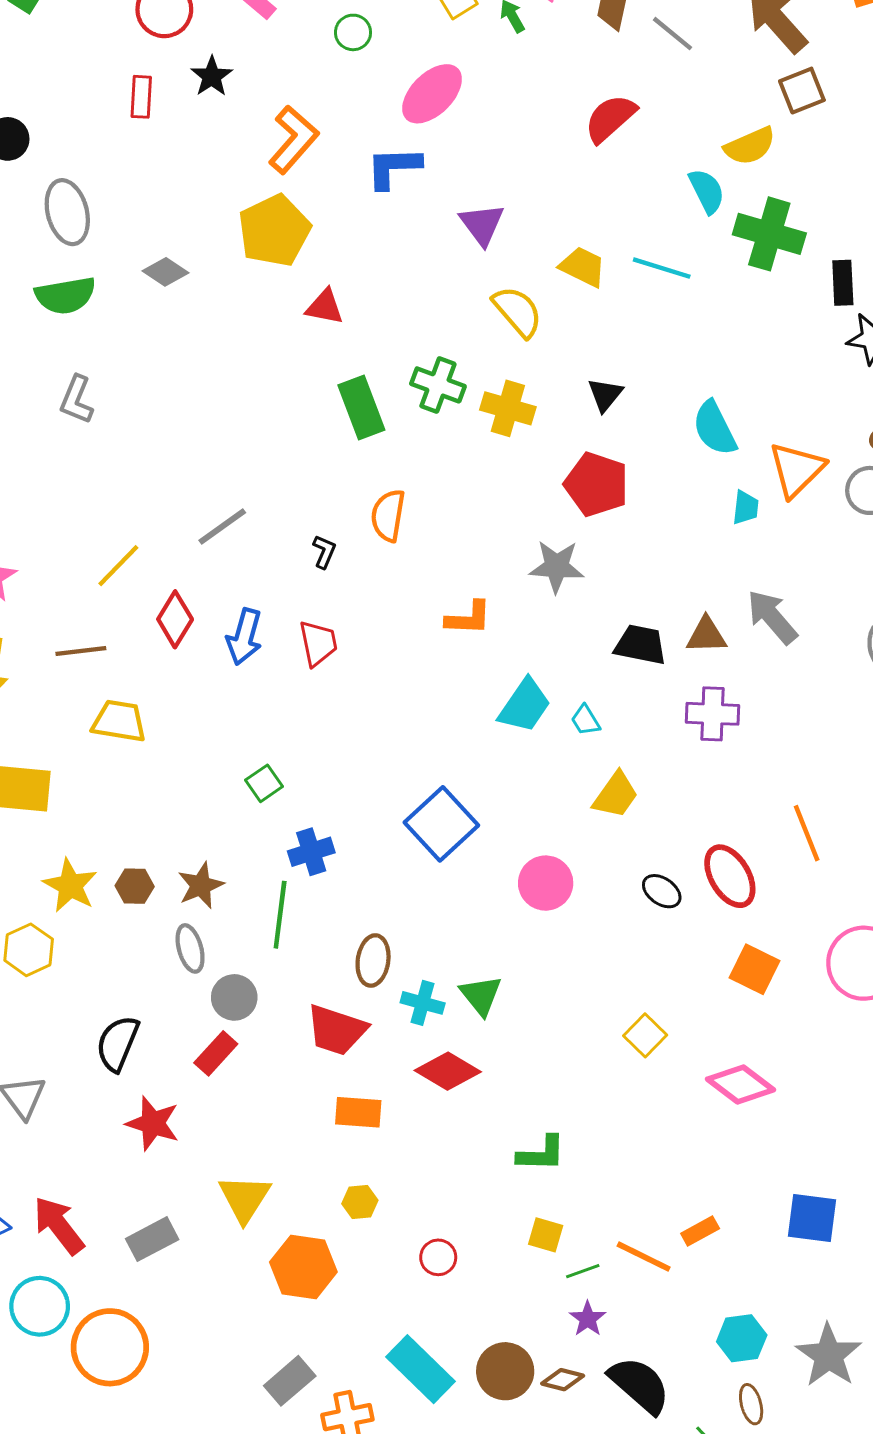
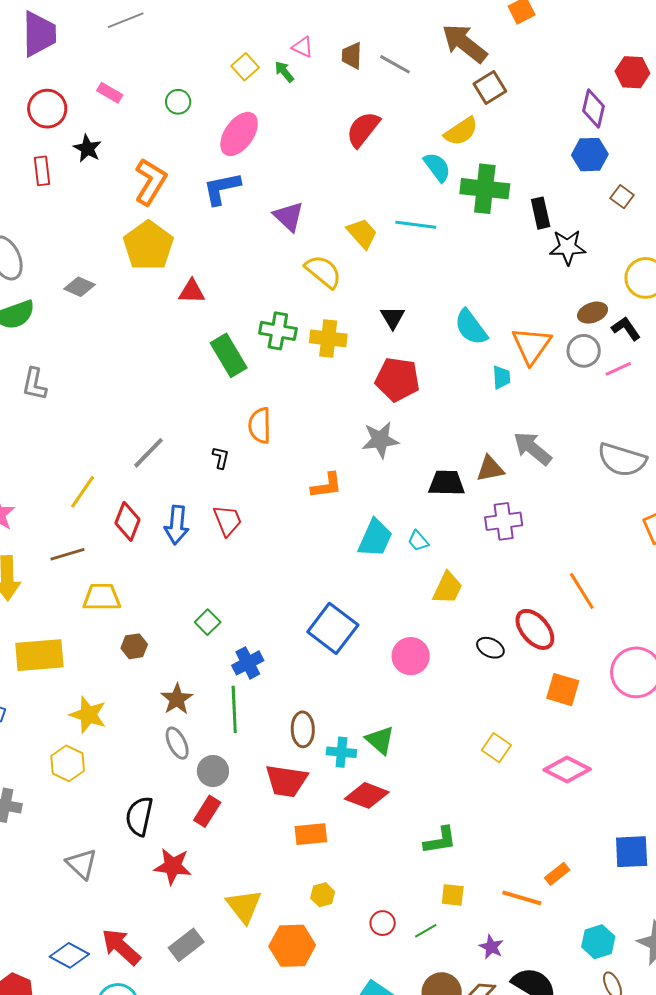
yellow trapezoid: (583, 267) -> (362, 233), turned 32
brown hexagon: (135, 886) -> (134, 646), moved
green line: (583, 1271) -> (426, 931), moved

